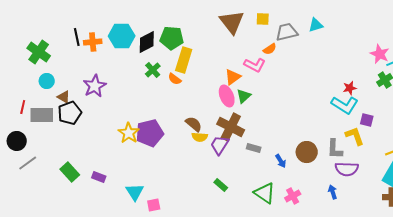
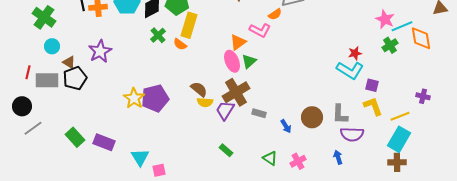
brown cross: (231, 127) -> (236, 92), turned 32
yellow L-shape: (355, 136) -> (373, 106), moved
purple rectangle: (99, 177) -> (104, 142), size x1.5
green triangle: (265, 193) -> (270, 158), size x0.7

